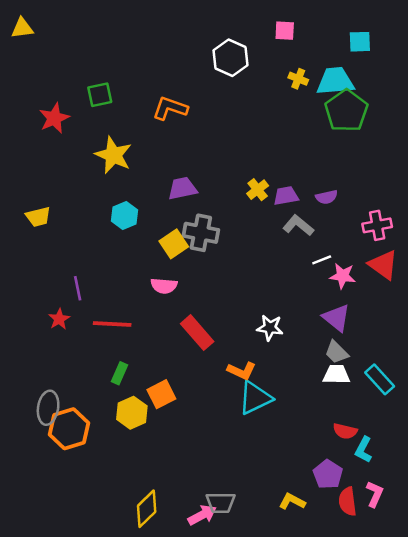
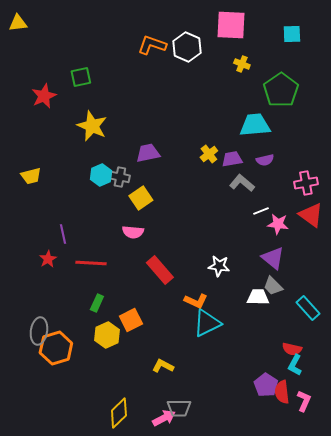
pink square: (285, 31) -> (231, 25), size x1.8
cyan trapezoid: (335, 81) -> (255, 125), moved
orange L-shape: (170, 108) -> (152, 45), moved
gray cross: (201, 233) -> (120, 177), moved, size x0.7
white trapezoid: (336, 374) -> (258, 297), moved
red semicircle: (345, 431) -> (292, 349), moved
yellow L-shape: (292, 501) -> (163, 366), moved
red semicircle: (348, 501) -> (282, 392), moved

